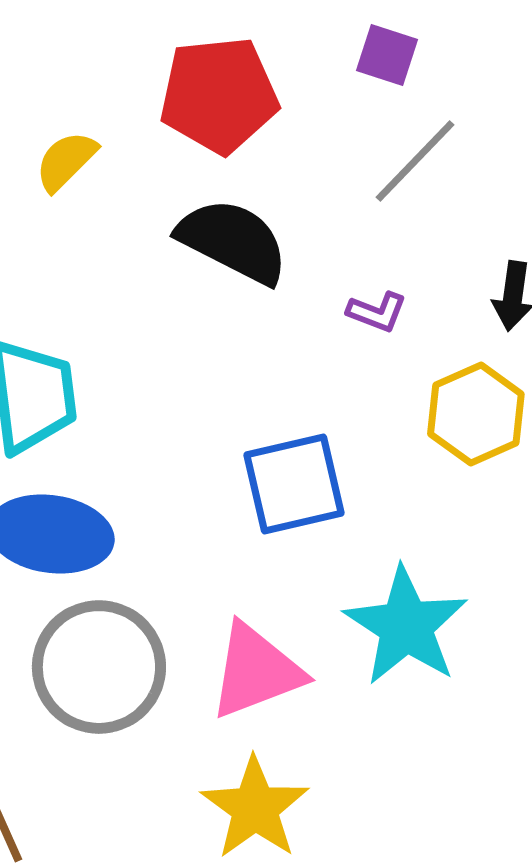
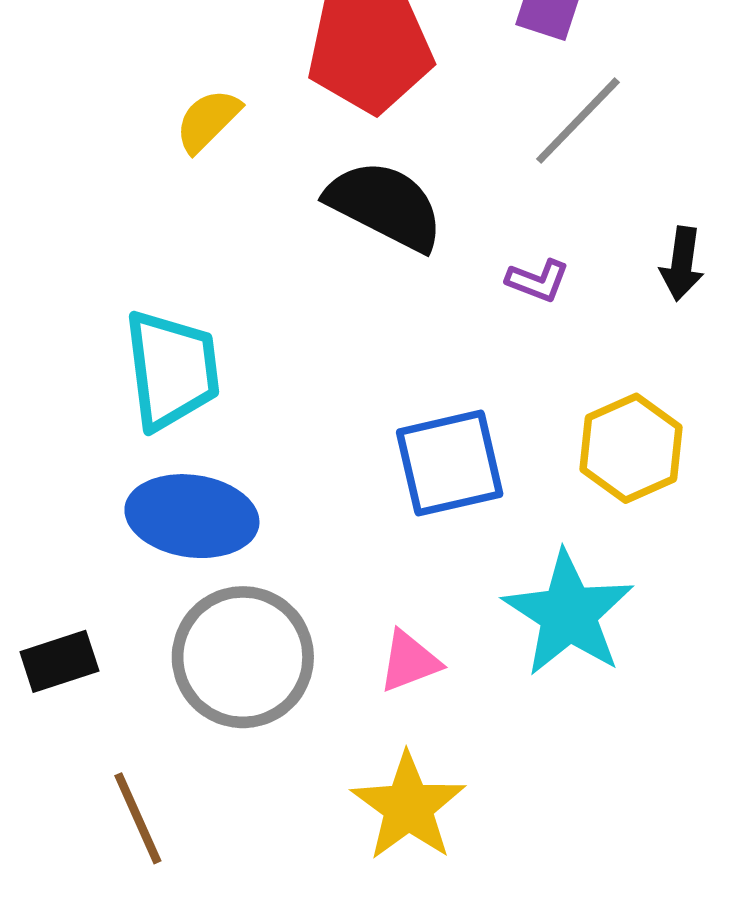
yellow hexagon: (476, 414) -> (631, 448), moved
pink triangle: (256, 671) -> (409, 661), size x0.6

